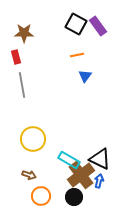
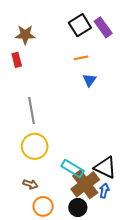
black square: (76, 24) -> (80, 25), turned 30
gray line: (22, 85) -> (31, 111), moved

